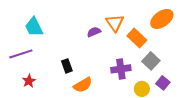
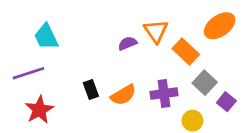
red star: (29, 81) -> (39, 110), size x1.5
purple square: (163, 83) -> (226, 102), moved
orange semicircle: (83, 85) -> (123, 95), moved

